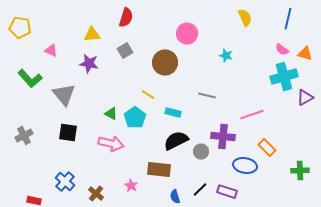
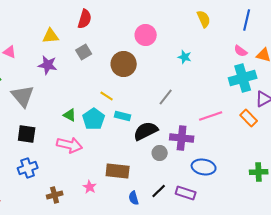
gray line: (207, 96) -> (166, 97), turned -66
cyan rectangle: (173, 113) -> (123, 116), moved
black semicircle: (176, 141) -> (146, 131), moved
orange rectangle: (267, 148) -> (249, 118), moved
blue cross: (65, 182) -> (28, 168), moved, turned 30
brown cross: (96, 194) -> (55, 195), turned 35

